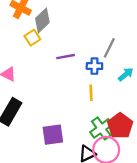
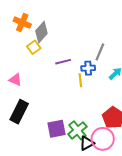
yellow line: (91, 93) -> (80, 80), moved
green cross: (101, 128) -> (77, 130), moved

